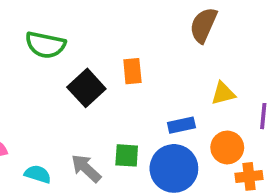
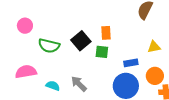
green semicircle: (45, 45) -> (49, 46), moved
green square: (127, 155) -> (102, 52), moved

